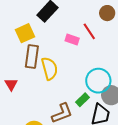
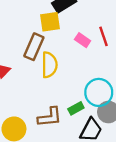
yellow square: (25, 33) -> (50, 22), moved

